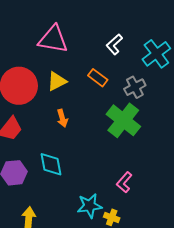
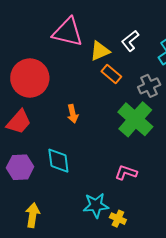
yellow triangle: (57, 81) -> (100, 51), moved
pink L-shape: (124, 182) -> (126, 173), moved, turned 65

